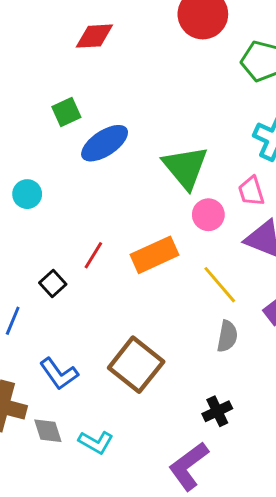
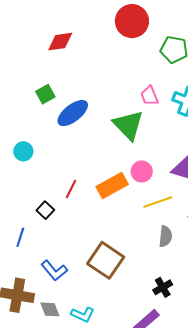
pink trapezoid: (251, 191) -> (149, 96), moved
pink circle: (208, 215) -> (142, 171), moved
yellow line: (220, 285) -> (158, 202), turned -64

